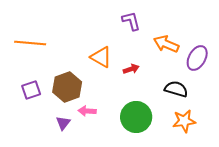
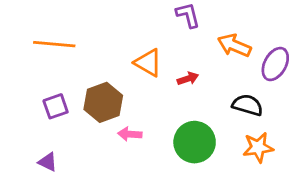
purple triangle: (63, 123) -> (48, 162), moved, turned -42

